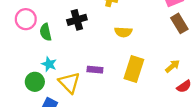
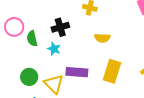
cyan star: (49, 64) -> (54, 49), moved
purple rectangle: (95, 70) -> (77, 72), size x1.5
green circle: (35, 82) -> (29, 77), moved

